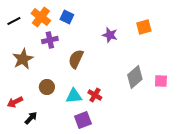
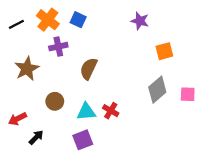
orange square: (144, 27) -> (164, 51), moved
purple star: (110, 35) -> (140, 21), moved
purple square: (83, 120) -> (83, 140), moved

